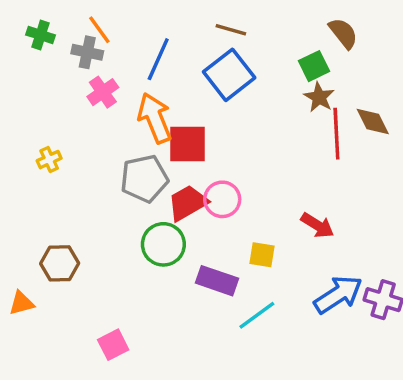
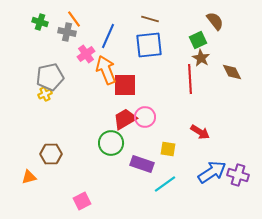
blue square: (229, 75) -> (149, 45), turned 32
pink cross: (103, 92) -> (86, 54), moved
red line: (336, 134) -> (190, 79), moved
gray pentagon: (144, 179) -> (50, 77), moved

